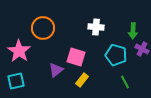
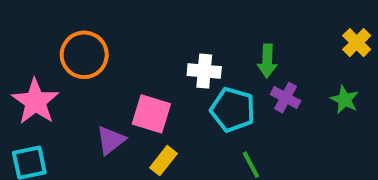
white cross: (96, 27) -> (204, 71), moved

